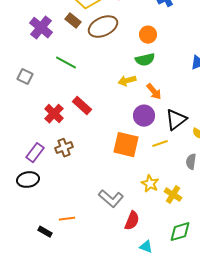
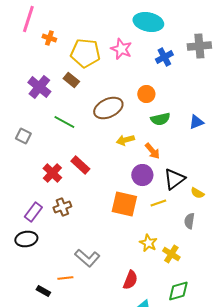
brown ellipse: (103, 27) -> (108, 108), moved
green semicircle: (145, 60) -> (160, 119), moved
gray L-shape: (111, 199) -> (87, 258), moved

